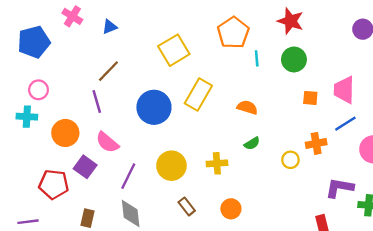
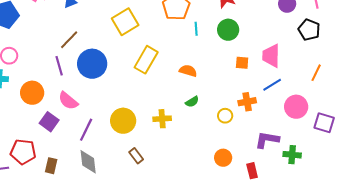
blue circle: (154, 107) -> (92, 64), moved
red pentagon: (54, 184) -> (23, 152), moved
orange circle: (231, 209) -> (223, 158), moved

